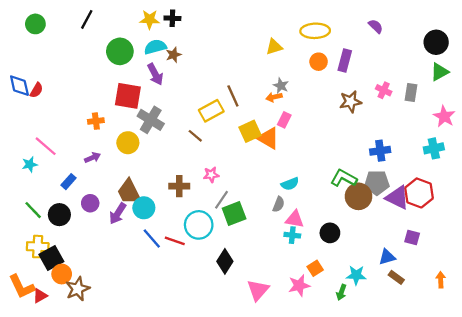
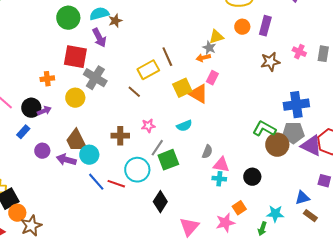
yellow triangle: (274, 47) -> (216, 37), moved
blue cross: (380, 151) -> (296, 105), size x1.4
cyan semicircle: (290, 184) -> (184, 126), moved
purple arrow: (118, 213) -> (66, 160), turned 72
black circle: (59, 215) -> (31, 108), moved

